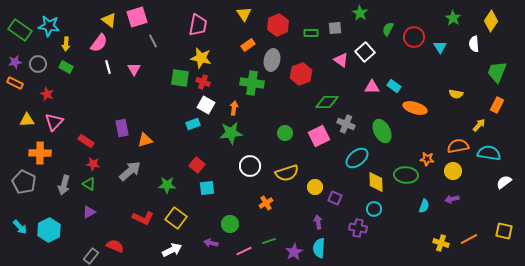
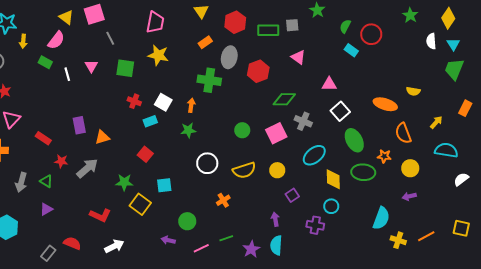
green rectangle: (311, 33) -> (268, 30), size x1.5
cyan triangle: (440, 47) -> (453, 44), moved
white square: (365, 52) -> (340, 111), moved
green rectangle: (66, 67) -> (45, 62), moved
white line: (108, 67) -> (67, 74), moved
green square: (180, 78) -> (125, 68), moved
red cross: (203, 82) -> (134, 101), moved
cyan rectangle: (394, 86) -> (351, 50), moved
orange rectangle: (497, 105) -> (465, 108), moved
orange ellipse: (415, 108) -> (385, 104), moved
green ellipse: (382, 131) -> (354, 140), moved
green star: (231, 133) -> (188, 130), size x0.7
orange semicircle: (458, 146) -> (403, 133), moved, turned -100
red star: (93, 164) -> (61, 161), moved
red square: (197, 165) -> (145, 154), moved
yellow circle: (315, 187) -> (277, 170), moved
purple square: (335, 198) -> (292, 195), turned 32
cyan semicircle: (424, 206) -> (381, 218), moved, size x1.6
yellow square: (176, 218) -> (140, 204), moved
white arrow: (172, 250) -> (114, 246), moved

